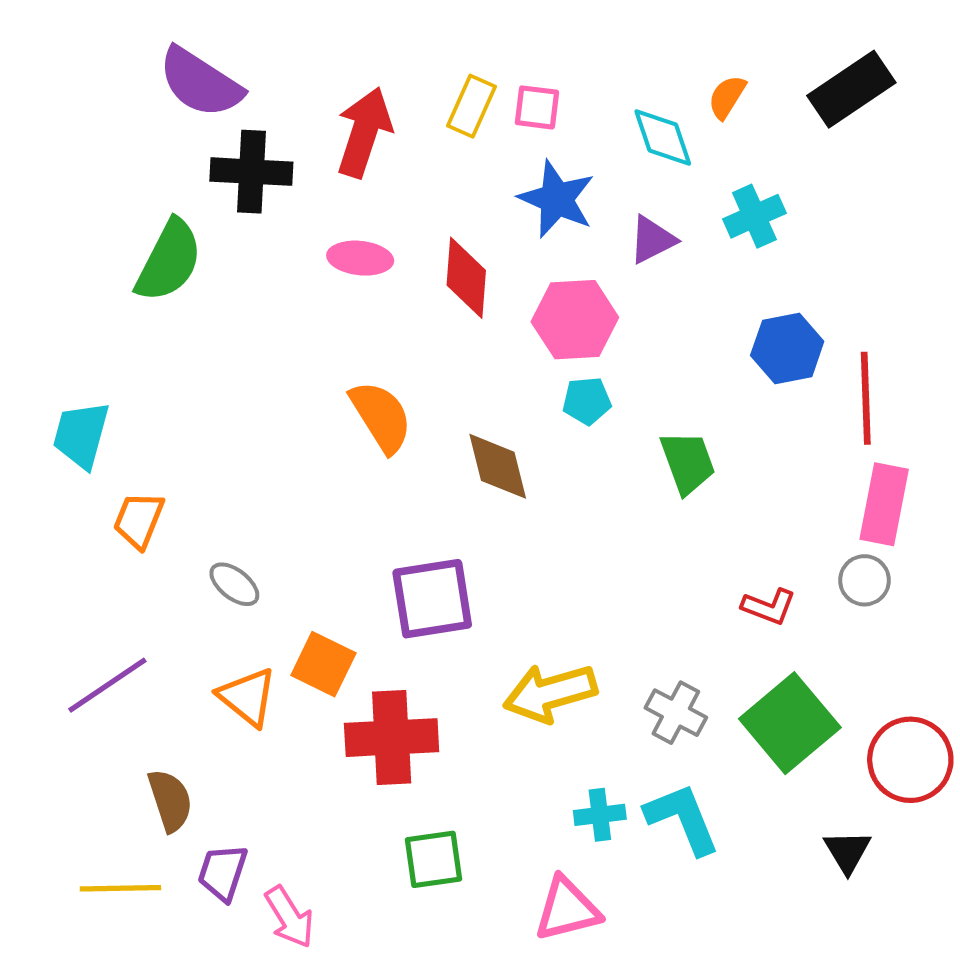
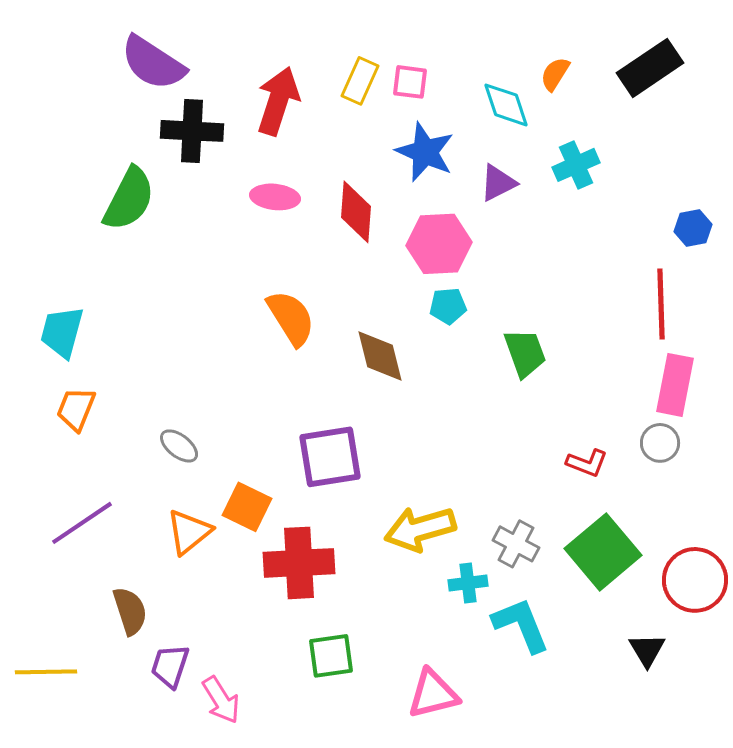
blue hexagon: (787, 348) -> (693, 228), moved, size x0.7
orange trapezoid: (139, 520) -> (76, 409), moved
orange triangle: (247, 697) -> (189, 532), turned 42
cyan cross: (600, 815) -> (468, 583), moved
yellow line: (120, 888) -> (46, 672), moved

